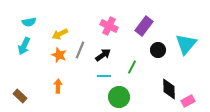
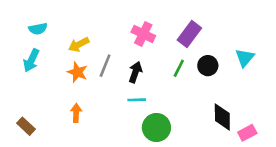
cyan triangle: (186, 44) -> (245, 58), size x0.7
black arrow: (103, 55) -> (135, 72), turned -35
green line: (132, 67) -> (179, 68), moved

